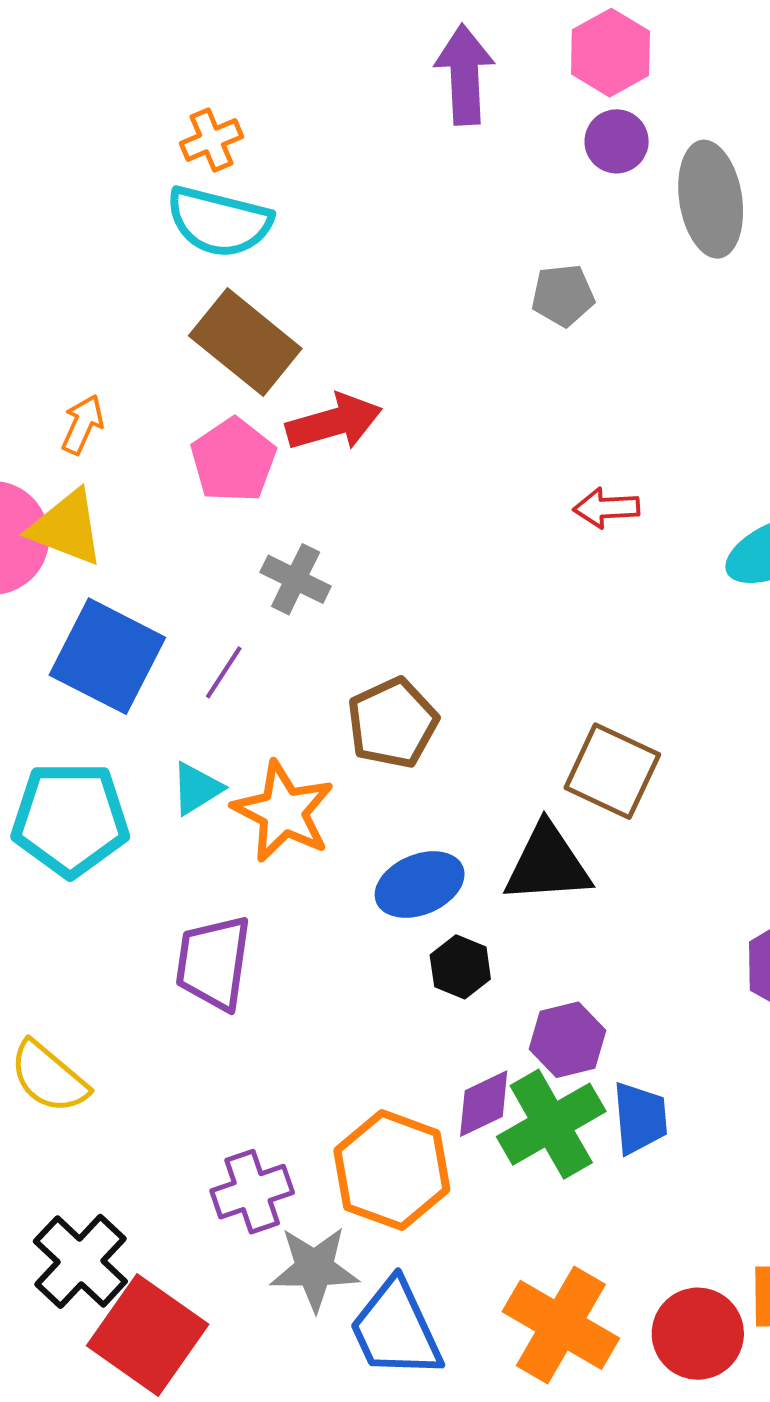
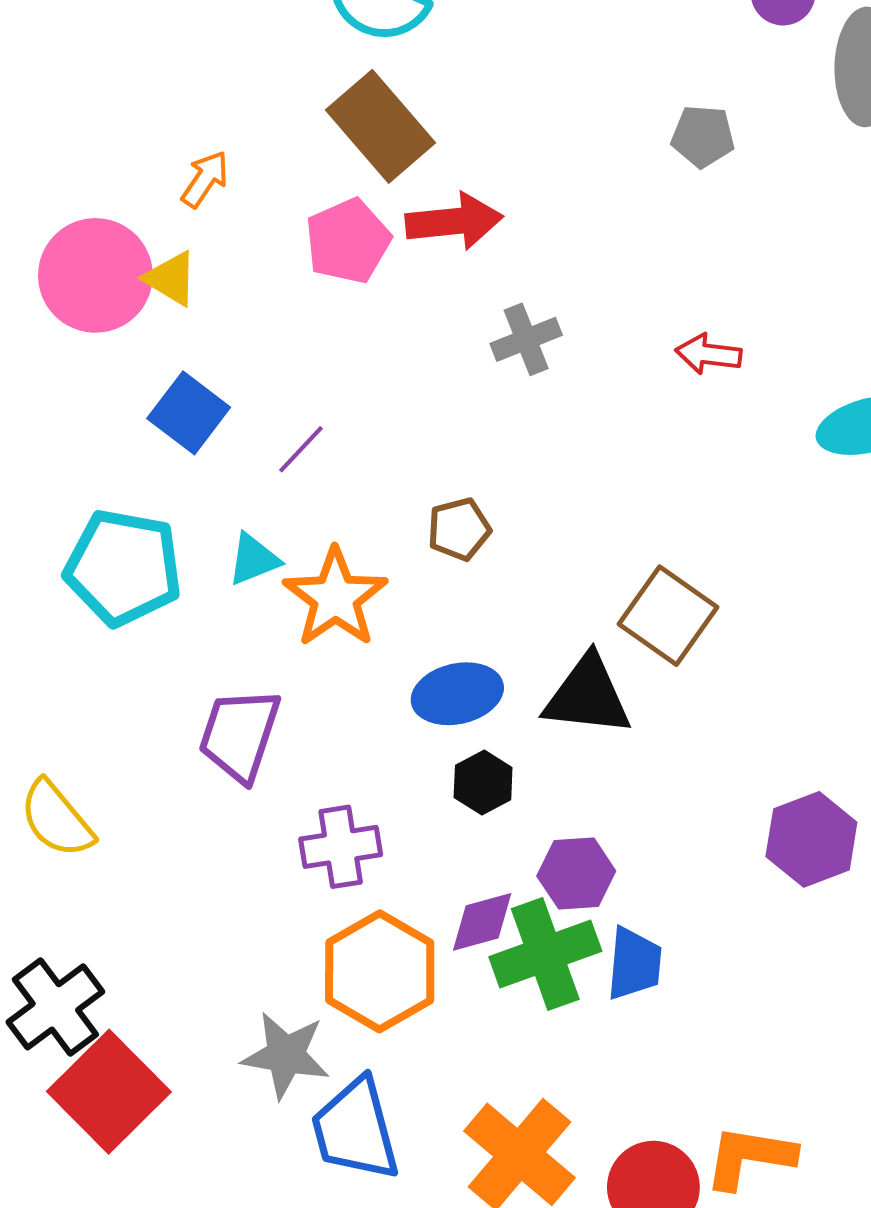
yellow triangle: (67, 528) -> (171, 279), size x0.7
gray cross: (296, 579) -> (526, 339), moved, turned 32
blue square: (107, 656) -> (189, 413), size x0.7
brown pentagon: (393, 723) -> (459, 529), size x0.7
purple cross: (252, 1192) -> (341, 847), moved

